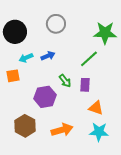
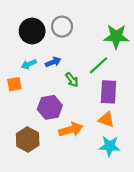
black circle: (15, 32) -> (32, 31), moved
green arrow: (65, 81) -> (72, 80), moved
purple rectangle: (85, 85) -> (108, 92), moved, size x1.5
orange arrow: (62, 130) -> (71, 130), moved

